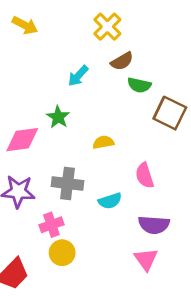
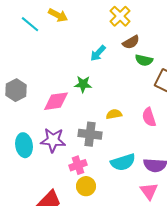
green star: (58, 117) -> (83, 84), turned -30
yellow semicircle: (103, 142) -> (114, 114), moved
pink semicircle: (145, 176) -> (149, 117), moved
cyan semicircle: (110, 201) -> (123, 162), moved, size x1.4

